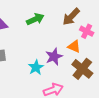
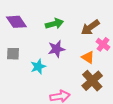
purple star: (54, 57) -> (56, 49), moved
cyan star: (36, 67) -> (38, 67), moved

